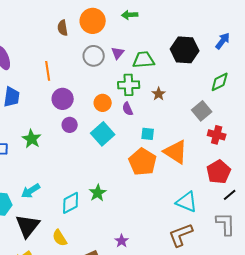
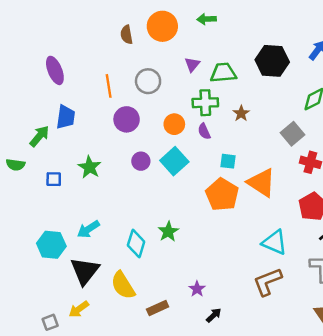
gray circle: (94, 56) -> (148, 81), moved
purple circle: (70, 125) -> (141, 161), moved
cyan diamond: (71, 203) -> (136, 244), turned -45
yellow semicircle: (60, 238) -> (123, 285), size x1.4

